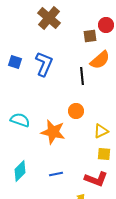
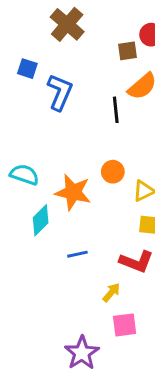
blue square: (15, 62) -> (27, 69), moved
orange circle: (76, 111) -> (113, 172), moved
cyan diamond: (20, 171) -> (41, 220), moved

